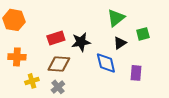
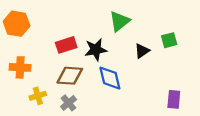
green triangle: (116, 18) -> (119, 21), moved
blue diamond: (106, 63) -> (110, 78), moved
purple rectangle: (136, 73) -> (174, 99), moved

